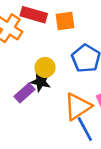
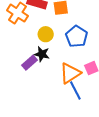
yellow circle: (45, 67) -> (46, 34), moved

